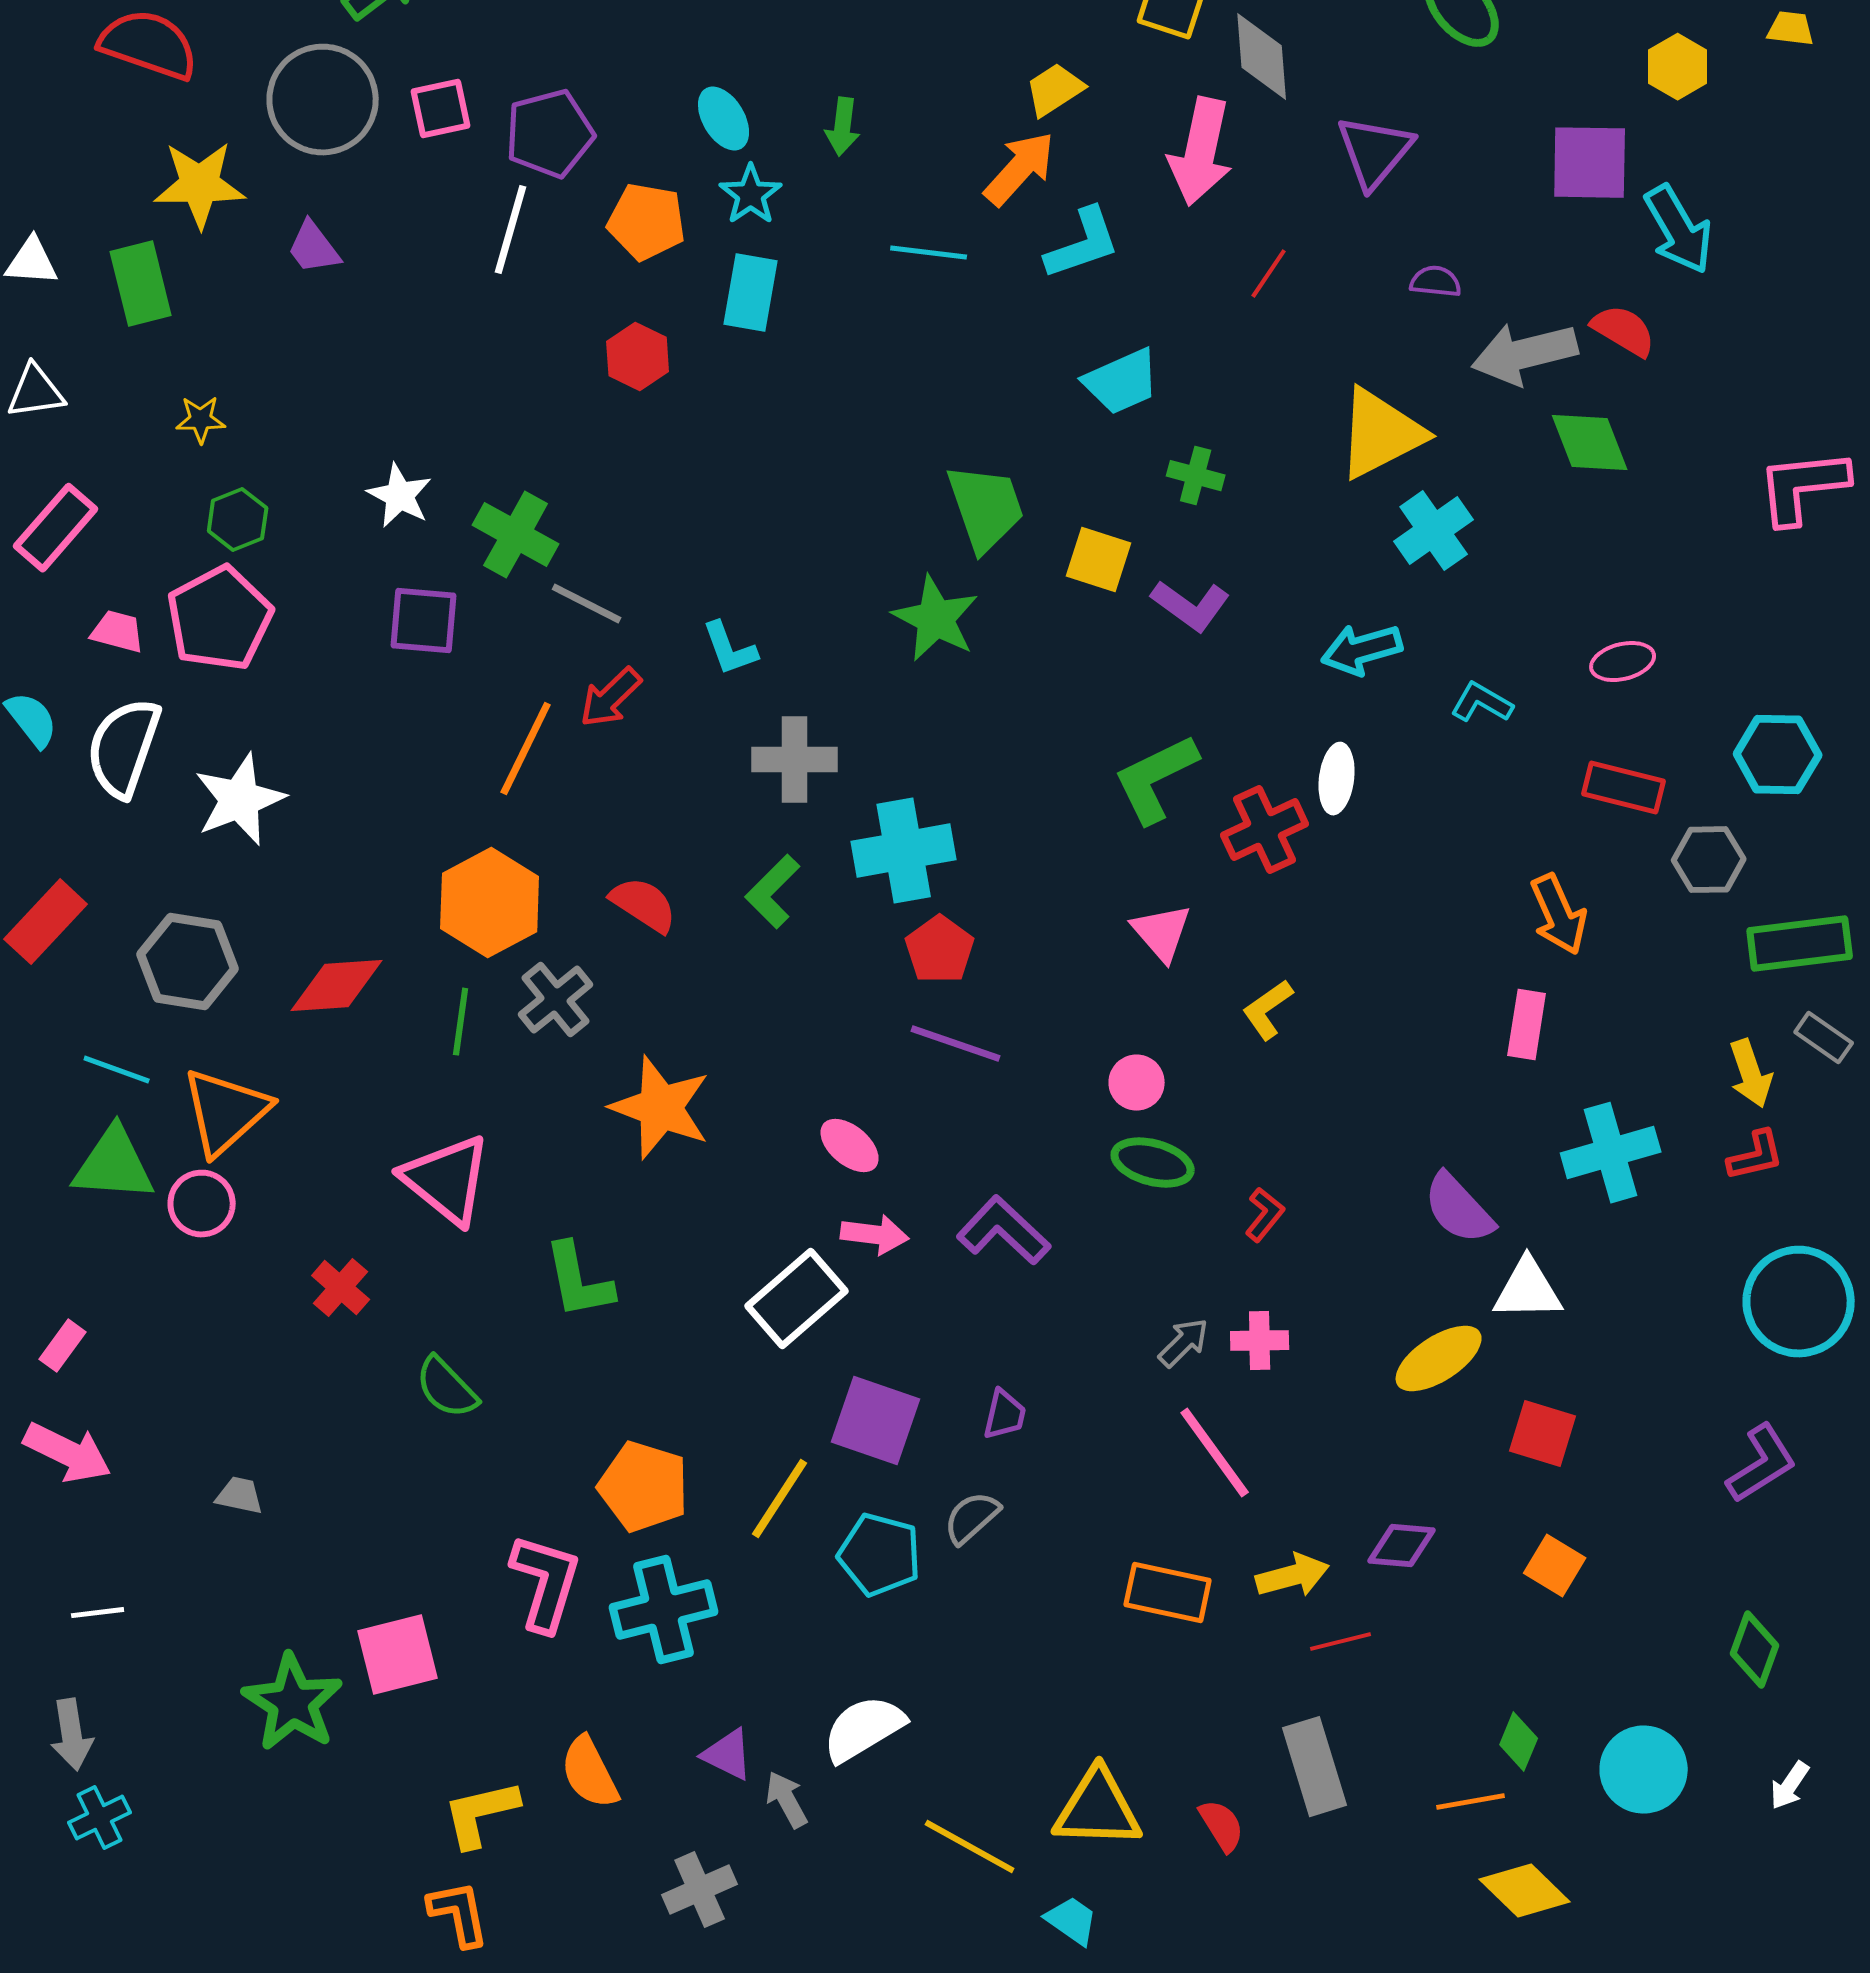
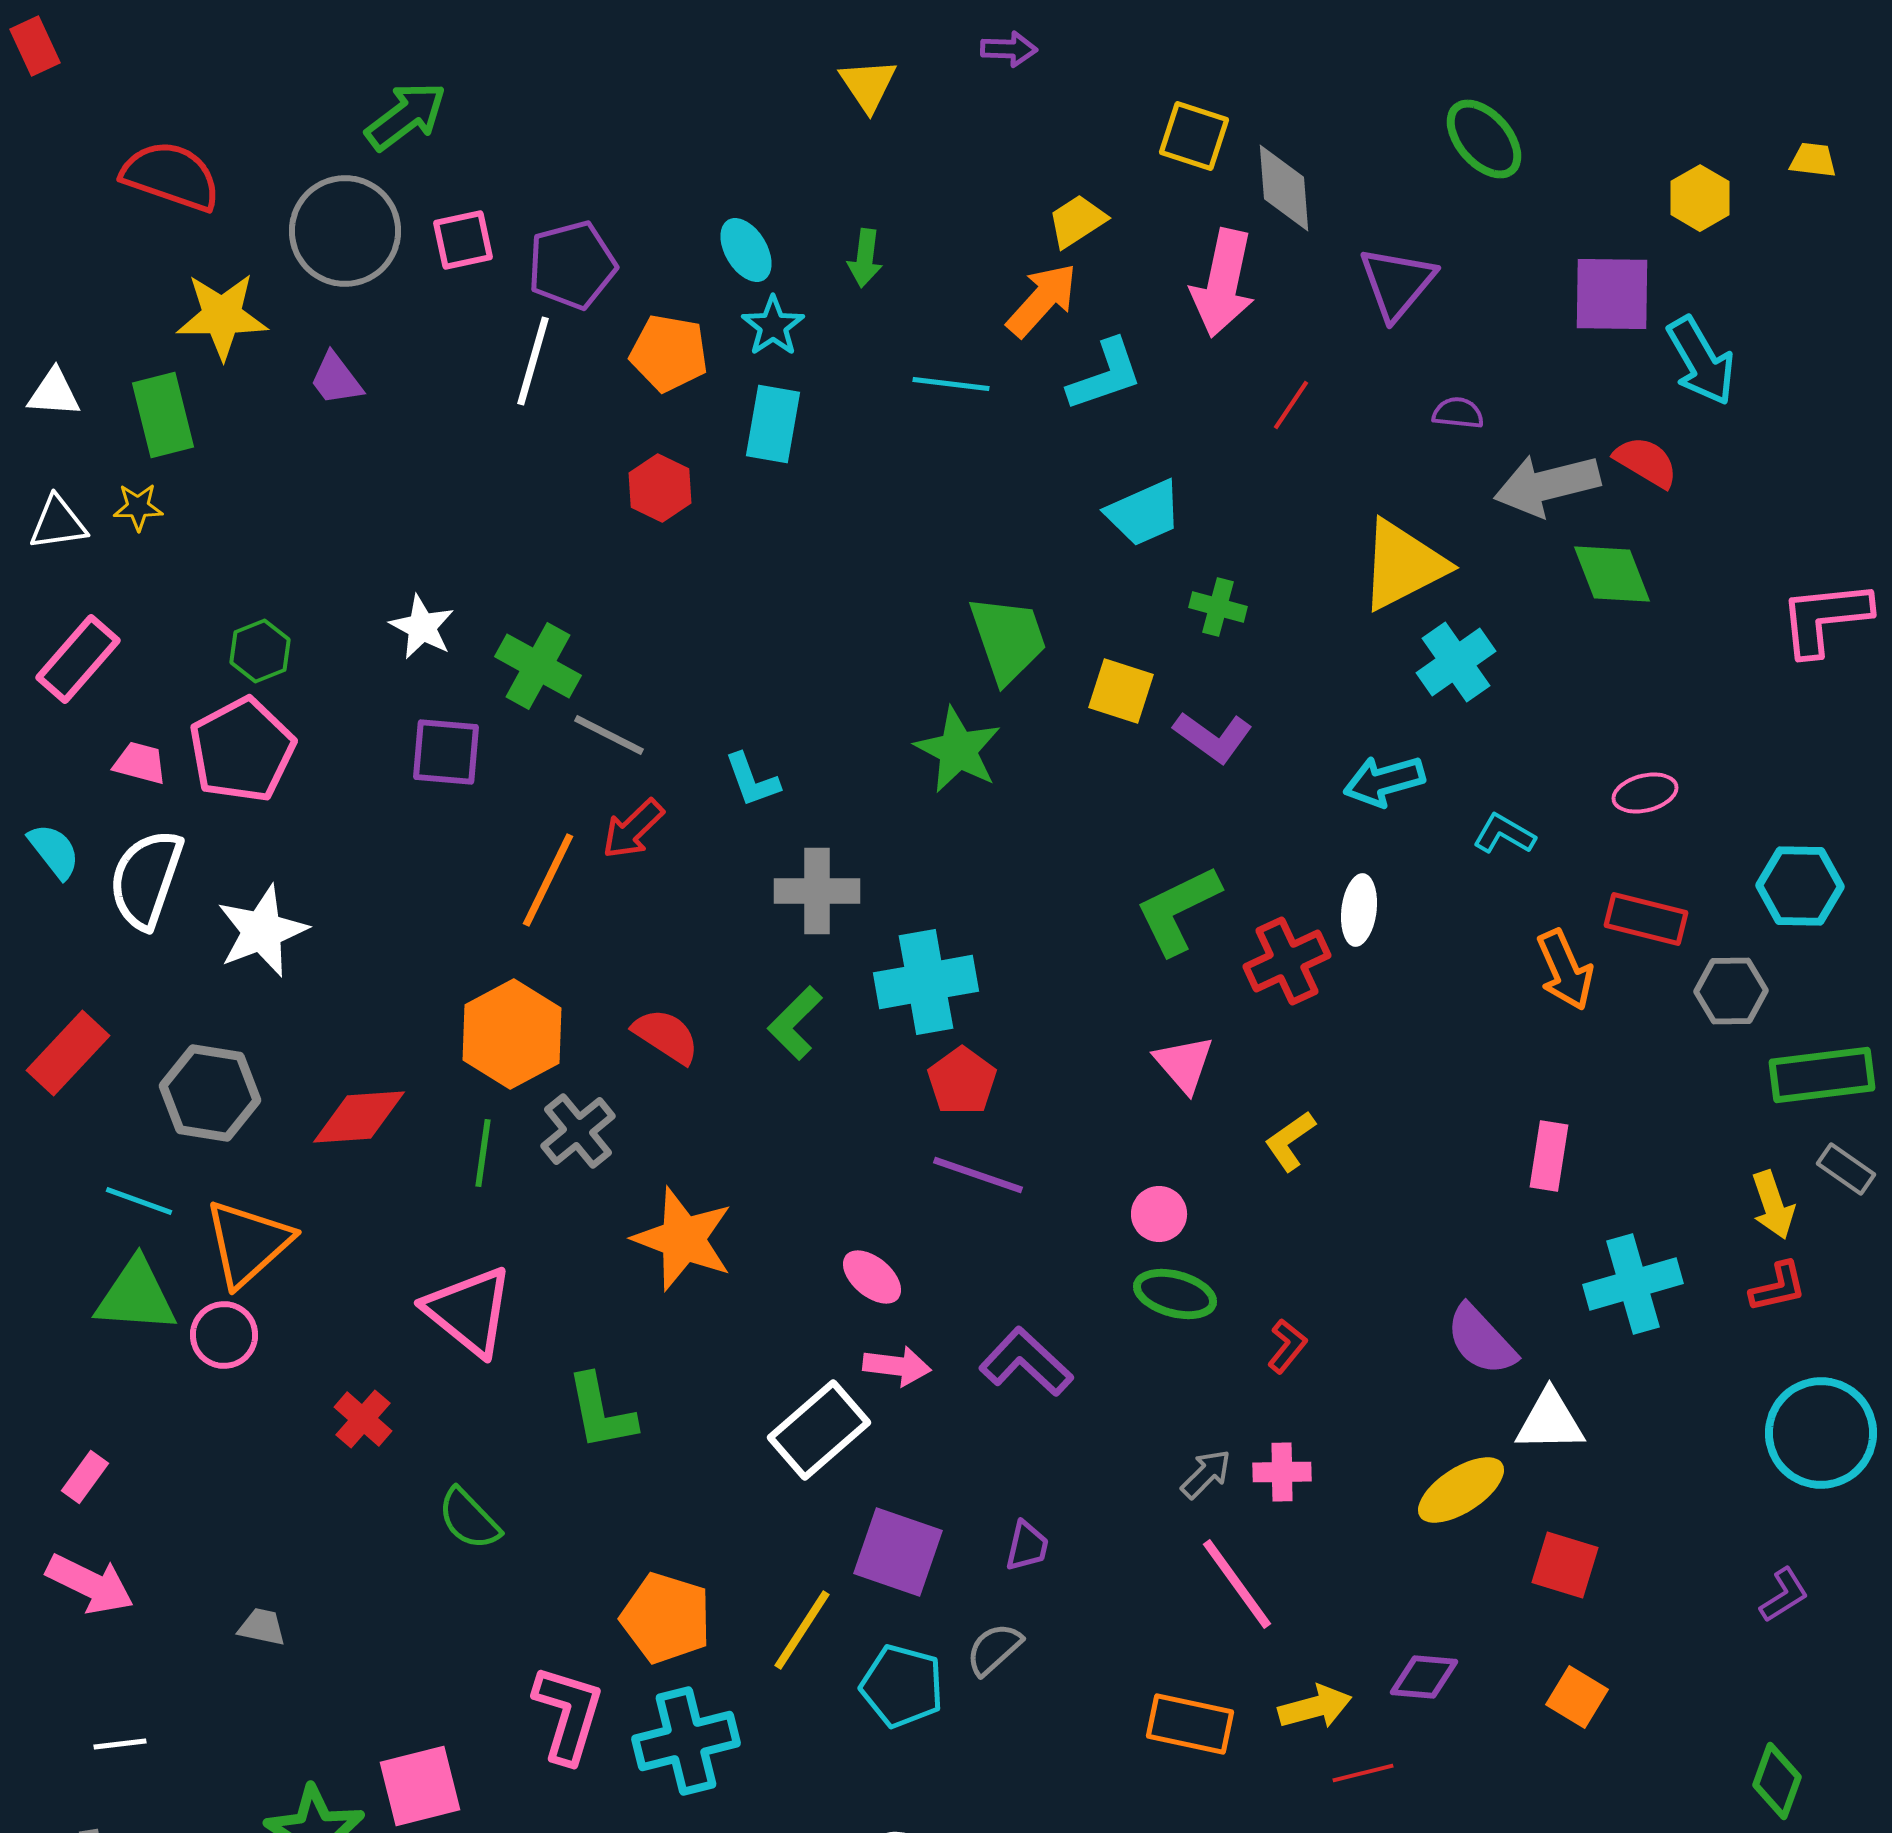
yellow star: (201, 420) -> (138, 507), moved
orange arrow: (1559, 915) -> (1565, 970), moved
purple L-shape: (1762, 1464) -> (1784, 1595), size x0.7

